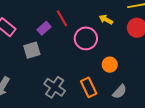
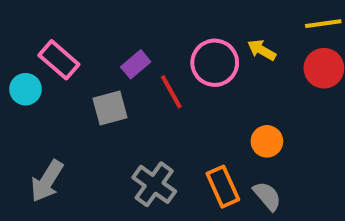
red line: (62, 18) -> (171, 92), moved
pink circle: (86, 38) -> (215, 63), moved
gray semicircle: (120, 92) -> (267, 196), moved, turned -84

